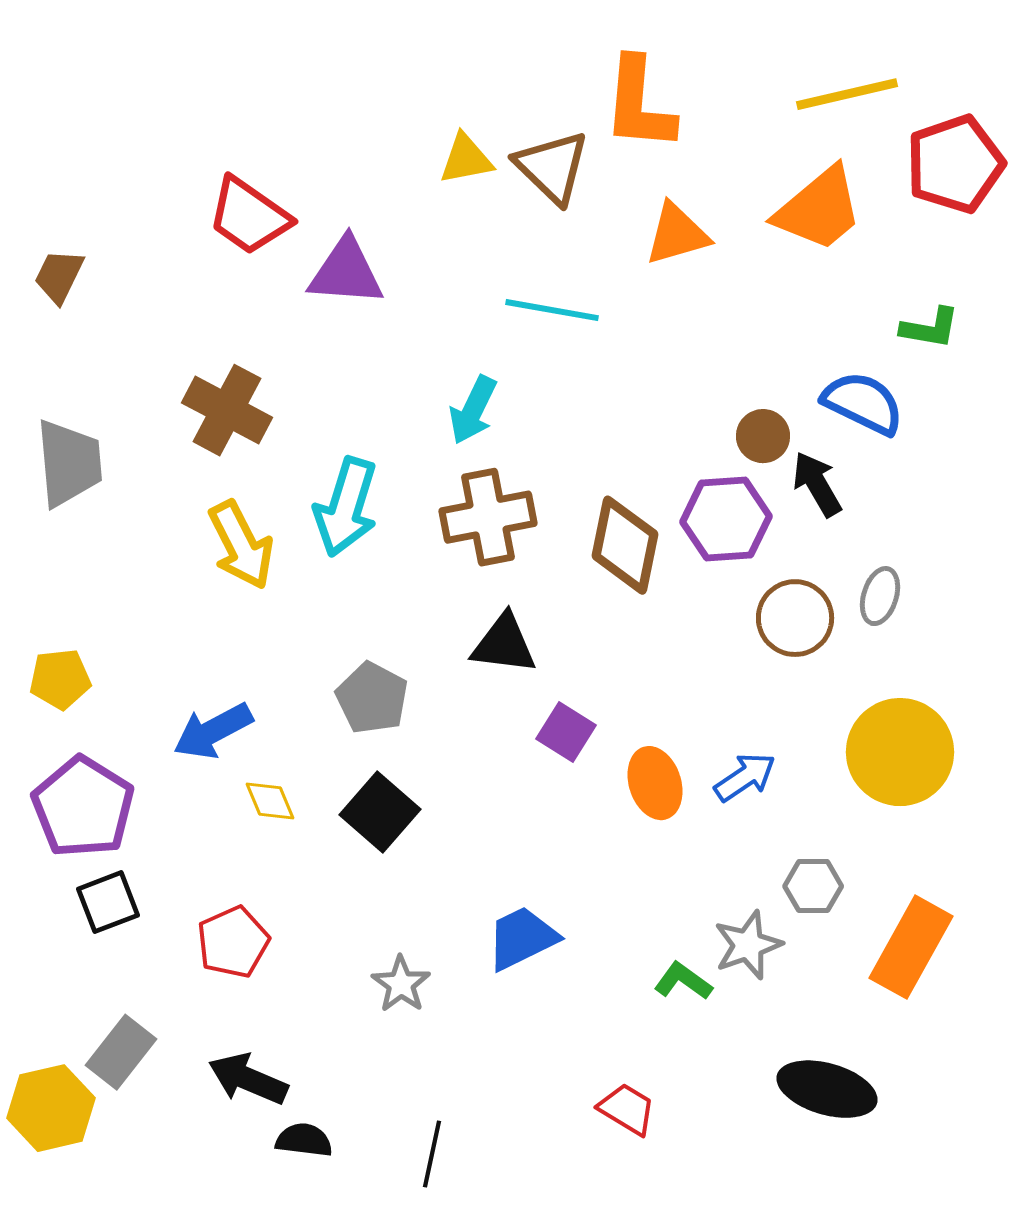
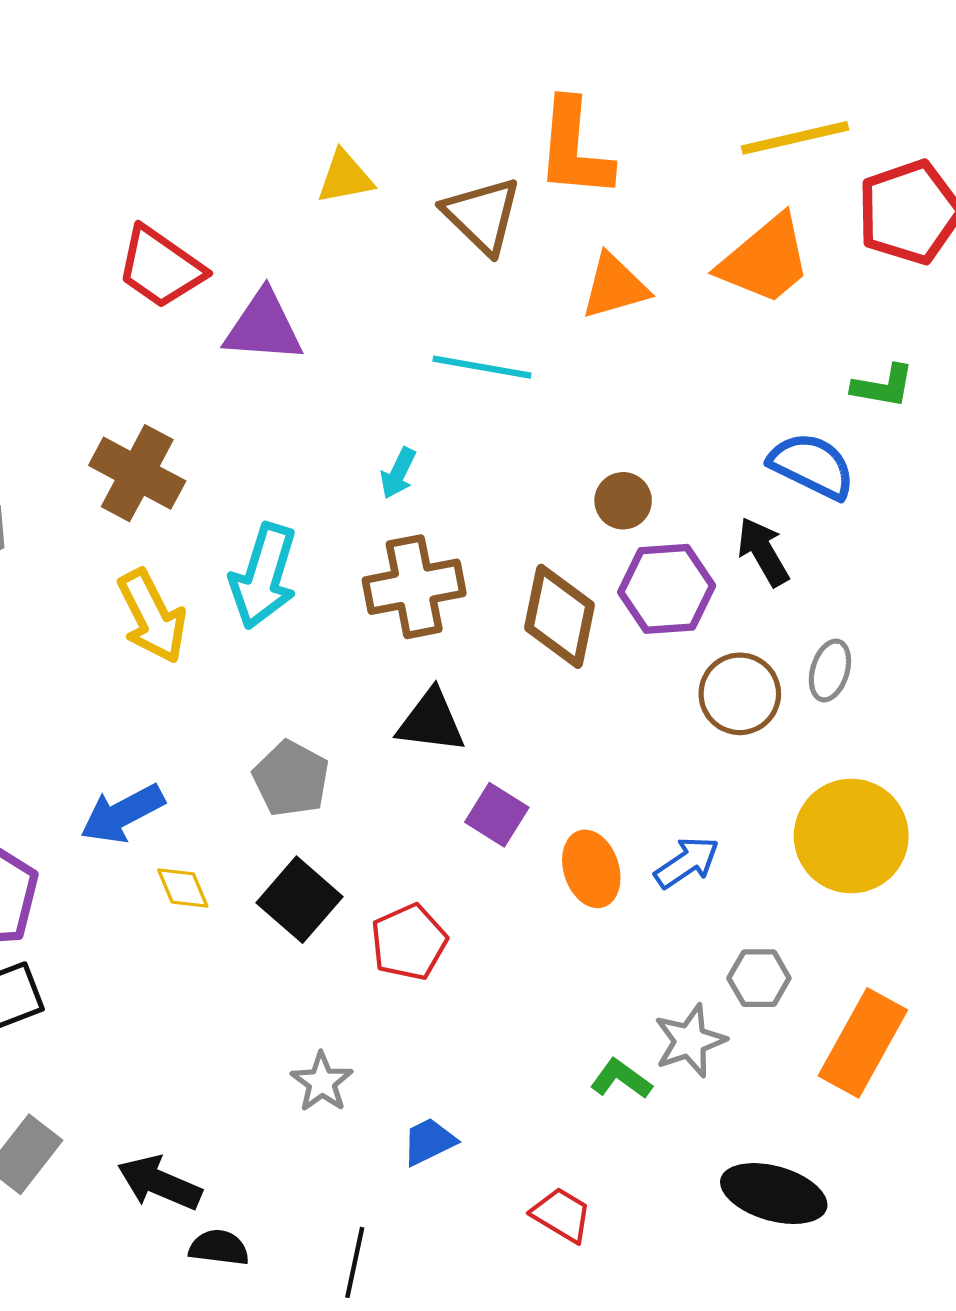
yellow triangle: (466, 159) -> (345, 177), moved
cyan arrow: (473, 410) -> (398, 473), size x0.7
brown circle: (763, 436) -> (623, 501), moved
blue trapezoid: (522, 938) -> (429, 1142), moved, size x0.7
red pentagon: (233, 942) -> (409, 942), moved

